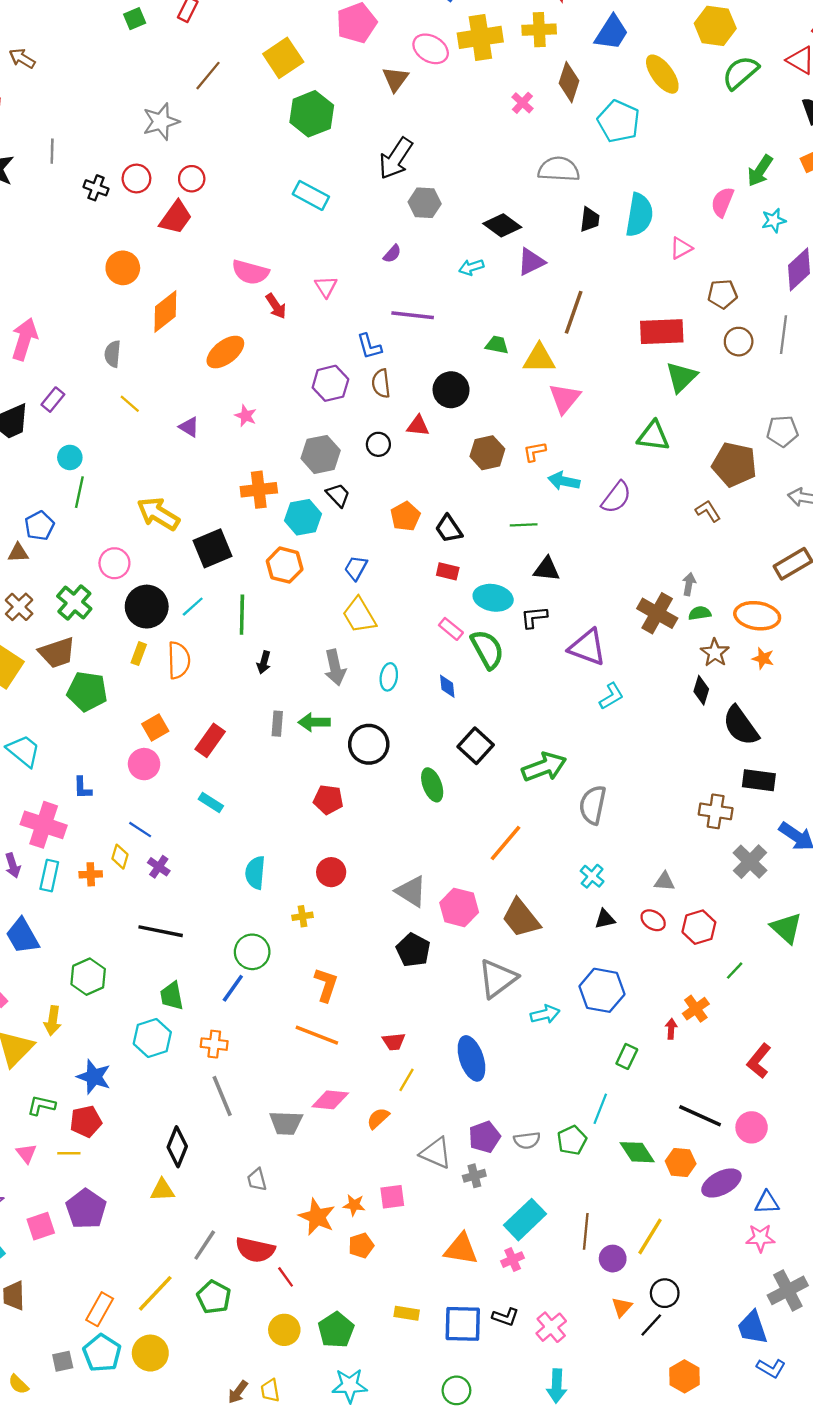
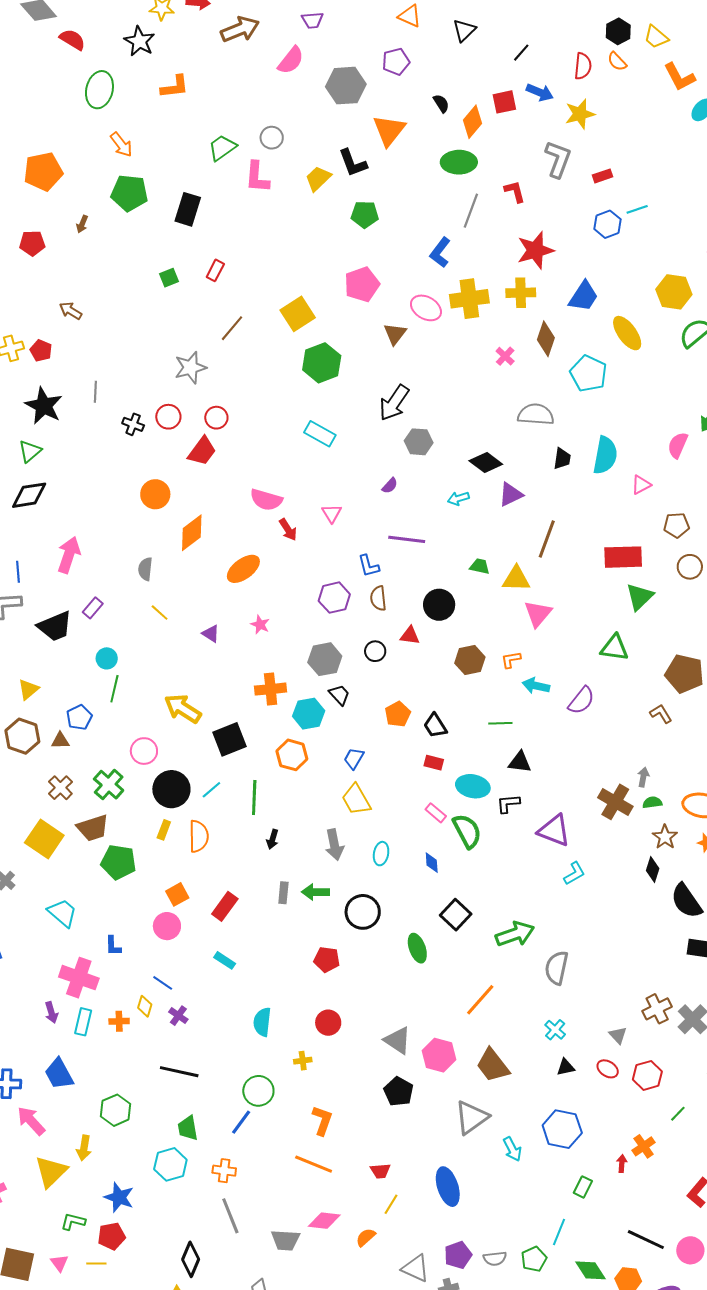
brown cross: (716, 811) -> (657, 1009), moved, turned -36
gray triangle: (664, 881) -> (618, 1035), turned 42
cyan arrow: (545, 1014) -> (512, 1149), turned 75

